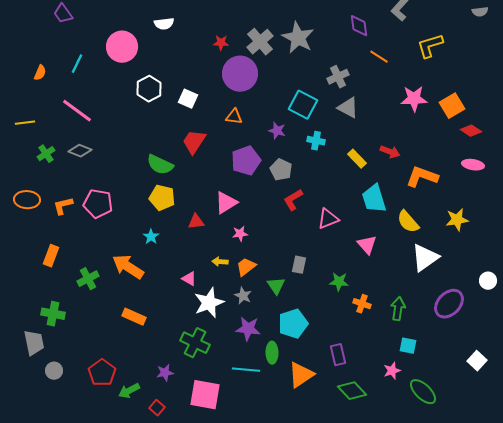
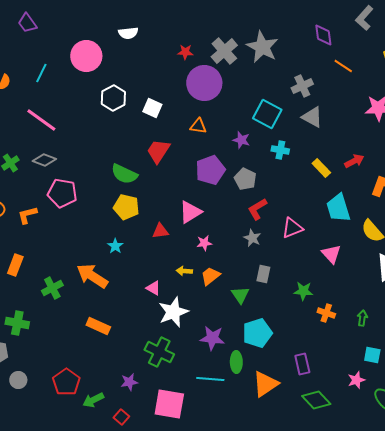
red arrow: (390, 152) -> (354, 161), turned -48
pink pentagon: (98, 204) -> (62, 193), moved
gray star: (243, 296) -> (252, 238), moved
green arrow: (398, 309) -> (362, 318), size x0.7

